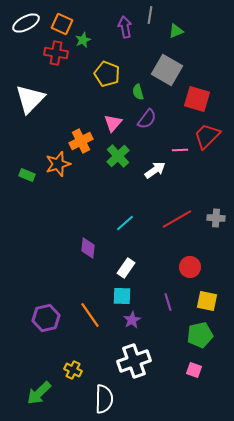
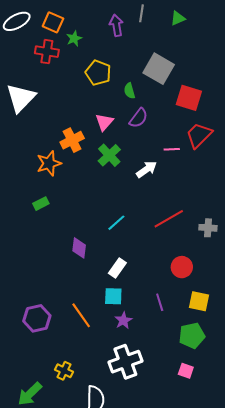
green triangle: (176, 31) -> (178, 18), moved
green rectangle: (27, 175) -> (41, 204), moved, turned -49
gray cross: (216, 218) -> (208, 228), moved

